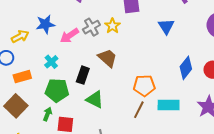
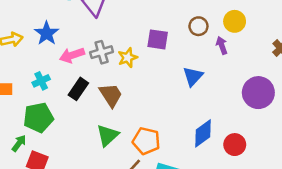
blue star: (45, 24) -> (47, 33), turned 30
black rectangle: (83, 75) -> (78, 89), moved
green pentagon: (57, 90) -> (38, 117), turned -30
green triangle: (95, 99) -> (107, 135), moved, turned 36

